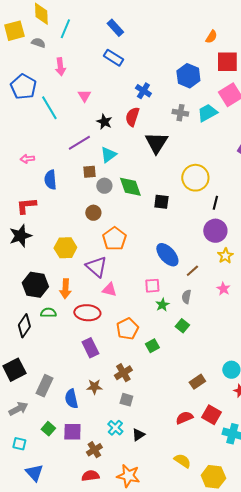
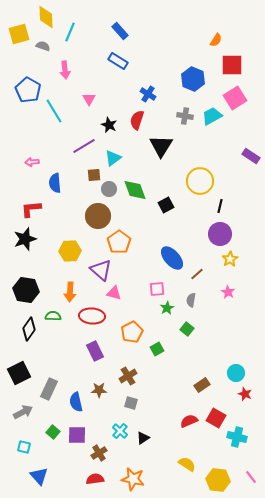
black square: (161, 202) -> (166, 205), turned -35
brown circle: (93, 213) -> (98, 216), size x1.6
black hexagon: (35, 285) -> (26, 290), moved

